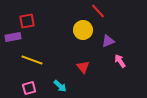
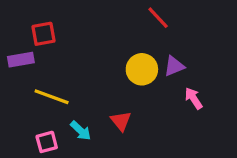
yellow circle: (83, 30) -> (142, 69), moved
red triangle: (83, 67) -> (121, 121), moved
cyan arrow: (60, 86) -> (81, 131), moved

